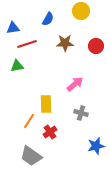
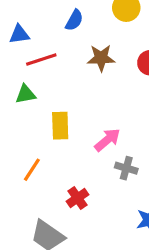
pink arrow: (75, 84) -> (107, 140), moved
yellow rectangle: (46, 104) -> (60, 126), moved
orange line: (29, 121) -> (32, 170), moved

